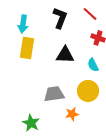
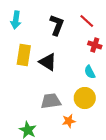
cyan arrow: (23, 24) -> (16, 20), moved
black triangle: (65, 55) -> (48, 62), moved, turned 30

